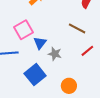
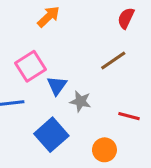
brown line: (77, 28) -> (113, 61), turned -60
red line: (87, 51) -> (129, 116), moved, turned 56

